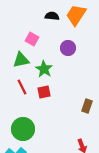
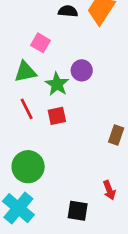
purple circle: (68, 48) -> (82, 70), moved

